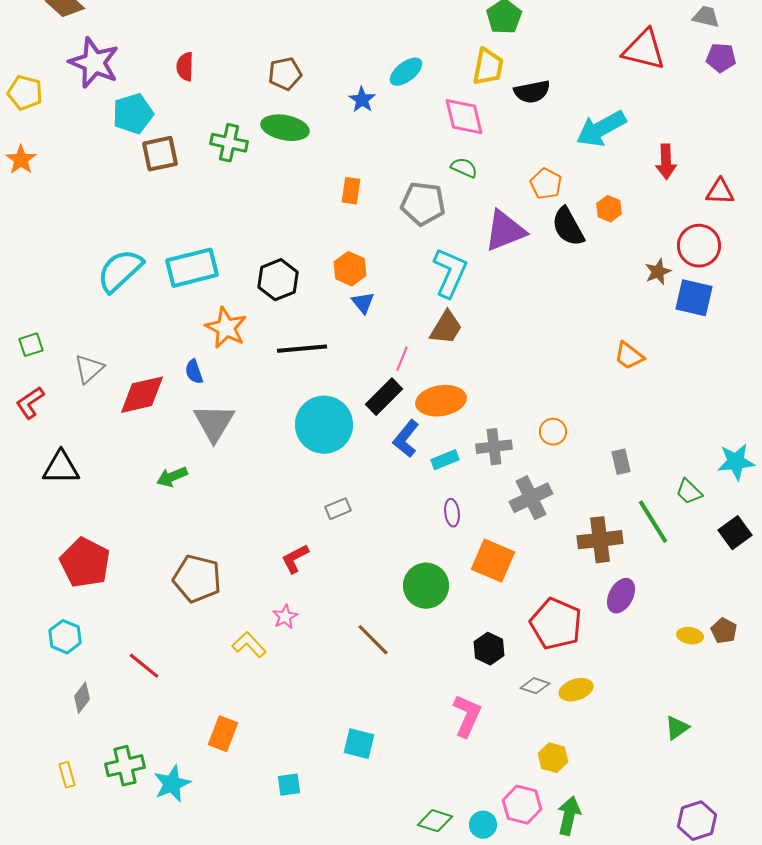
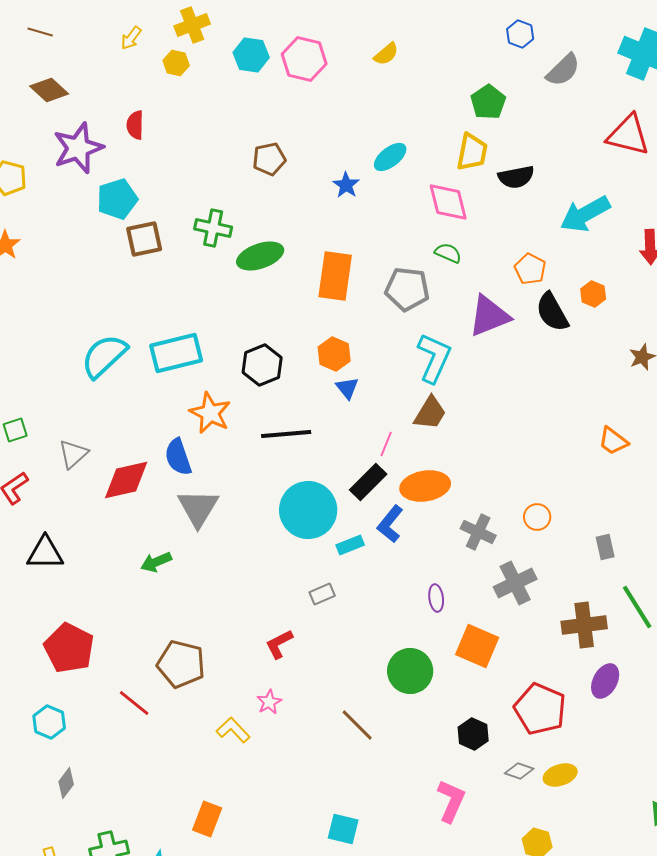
purple star: (94, 63) -> (78, 148), turned 30
red semicircle: (185, 67) -> (135, 125), moved
green ellipse: (285, 128) -> (260, 256), moved, turned -30
orange rectangle: (351, 191) -> (335, 276), size x1.8
blue semicircle: (194, 372) -> (178, 457), size x1.5
gray cross: (494, 447) -> (478, 532), turned 32
cyan rectangle: (445, 460) -> (350, 545), moved
red line: (144, 666) -> (134, 703), moved

